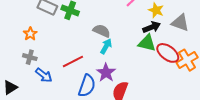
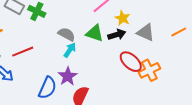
green triangle: (147, 43) -> (95, 33), moved
red line: (73, 62) -> (23, 52), moved

